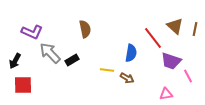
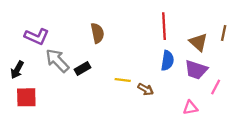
brown triangle: (175, 26) -> (198, 42), moved
red line: (153, 38) -> (164, 26), moved, turned 35
blue semicircle: (131, 53) -> (167, 61), moved
pink line: (188, 76) -> (216, 87), turned 56

